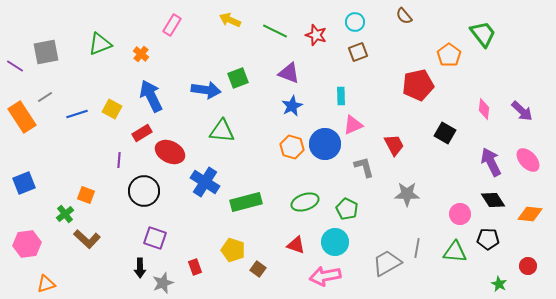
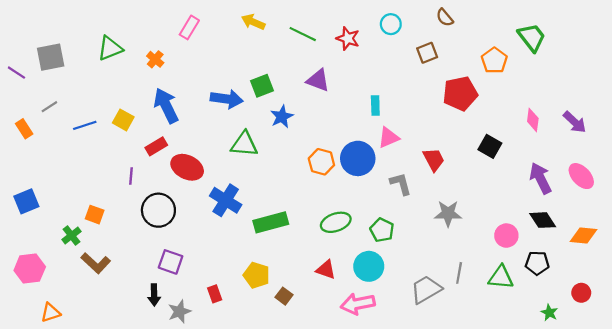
brown square: (358, 52) -> (427, 53), moved
blue star: (292, 106) -> (282, 117), moved
orange rectangle: (22, 117) -> (24, 129), size x0.6

